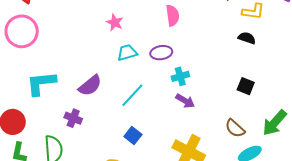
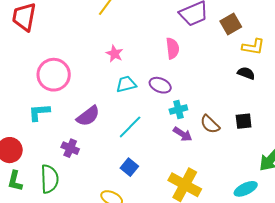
pink circle: (22, 31) -> (54, 75), moved
purple ellipse: (161, 53) -> (160, 85), turned 30
cyan L-shape: (41, 83) -> (39, 112), size x0.7
black square: (246, 86) -> (244, 121), turned -30
brown semicircle: (235, 128) -> (210, 124), moved

